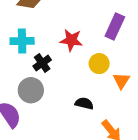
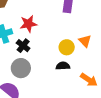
red star: (71, 40) -> (28, 24), moved
yellow circle: (99, 64) -> (67, 47), moved

